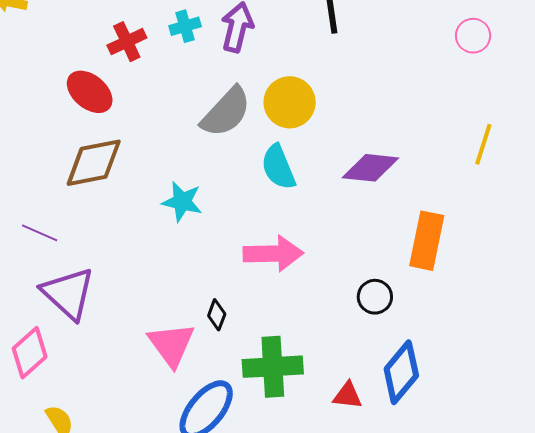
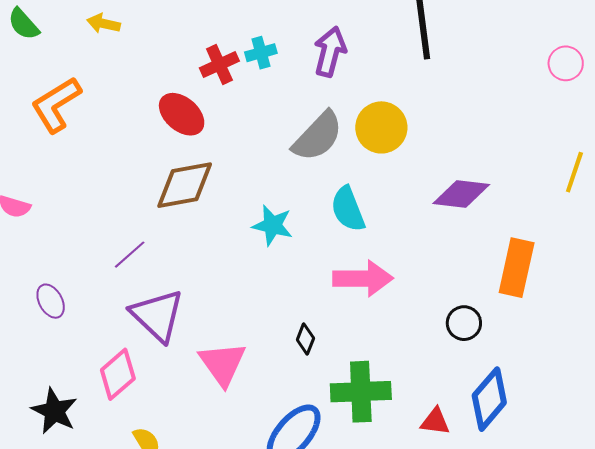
cyan cross: (185, 26) -> (261, 53), moved
cyan semicircle: (278, 167) -> (348, 209), moved
purple line: (40, 233) -> (130, 255), turned -66
pink triangle: (171, 345) -> (222, 364), moved

